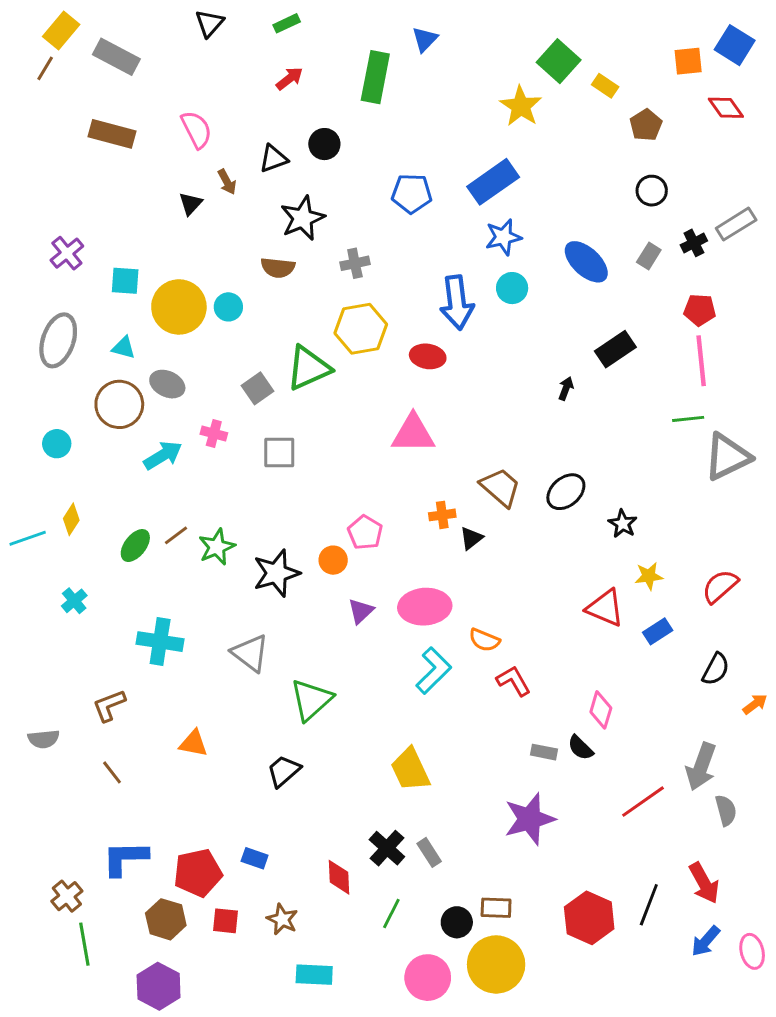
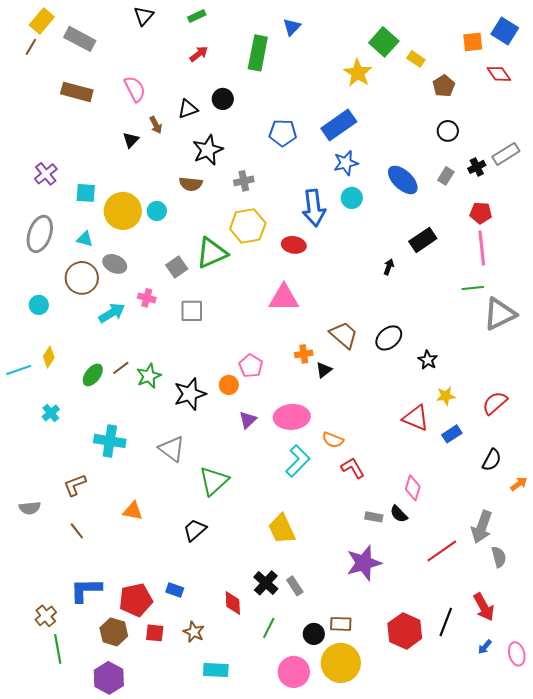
blue arrow: (706, 941) -> (485, 647), size x0.7

